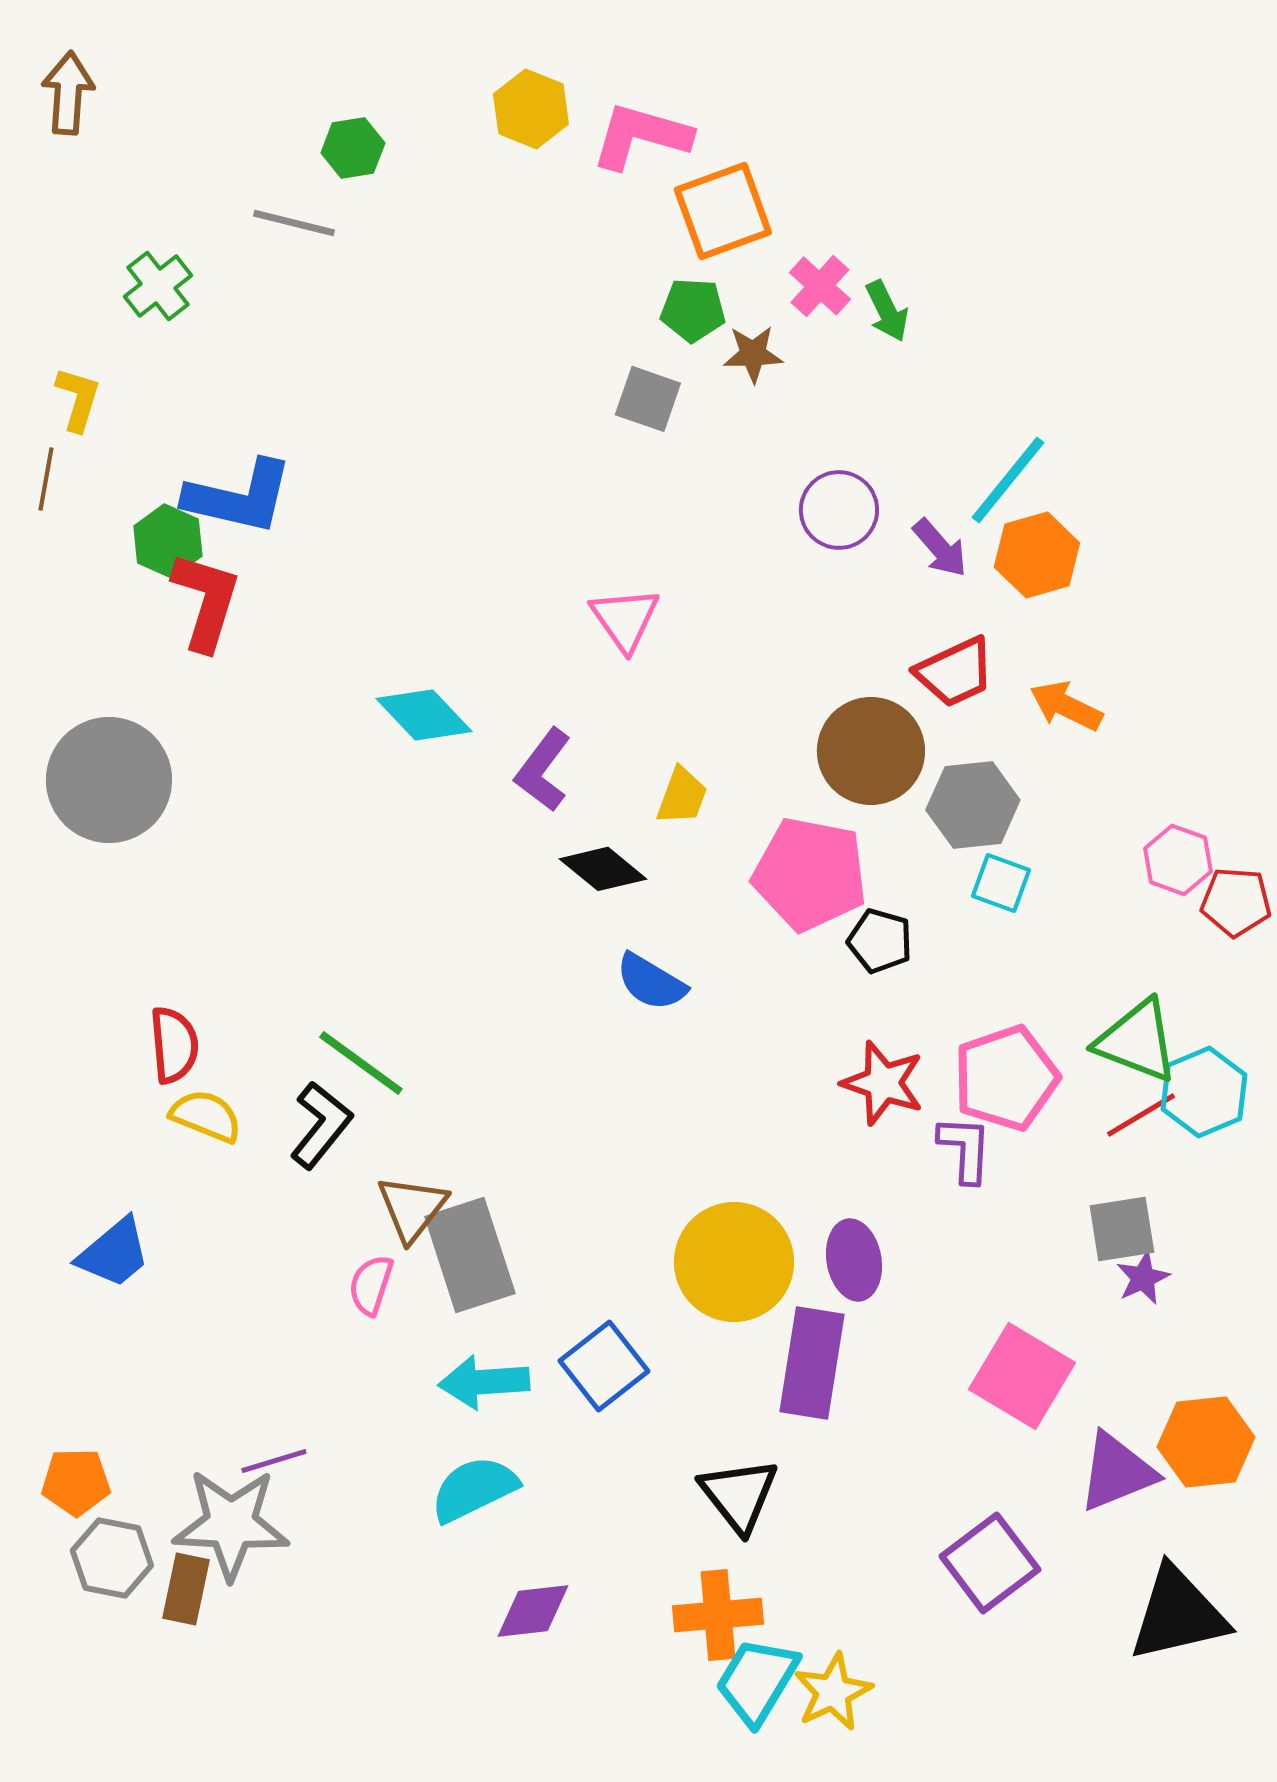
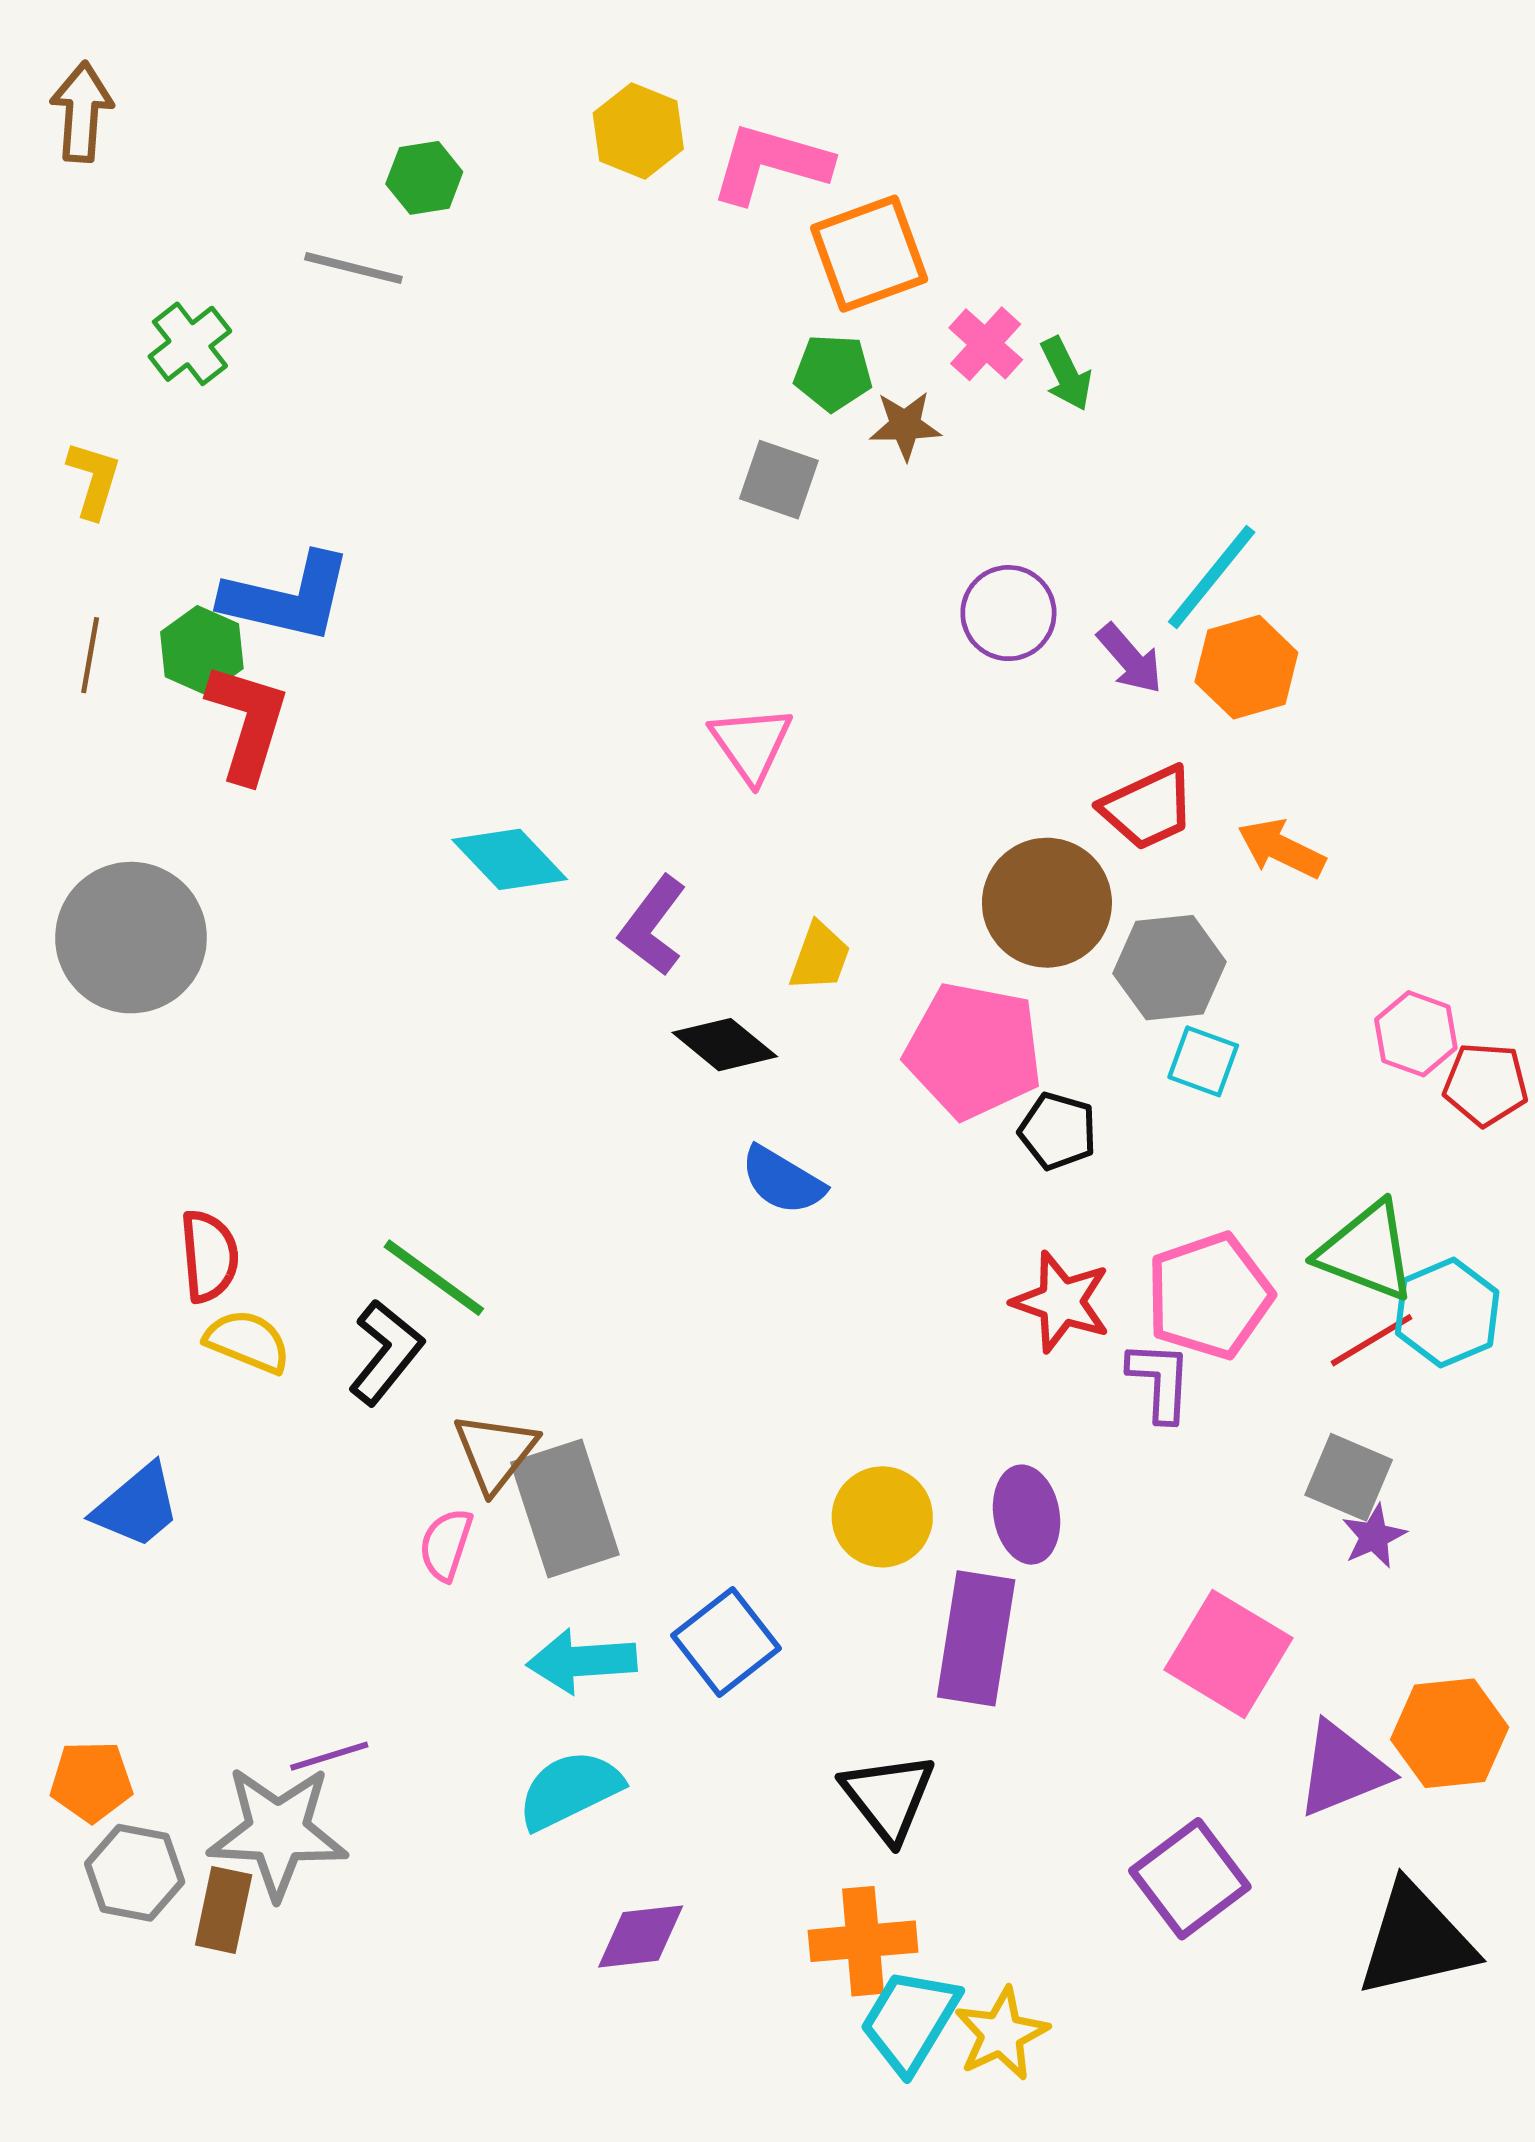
brown line: (46, 479) -> (90, 655), moved
gray square: (1122, 1229) -> (1349, 1477), turned 32
yellow circle: (734, 1262) -> (882, 1517), size x0.7

